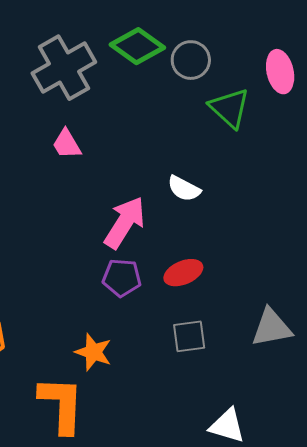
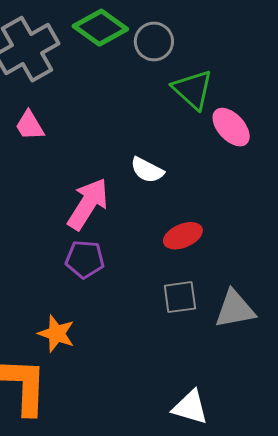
pink ellipse: (280, 72) -> (231, 127), moved, turned -30
red ellipse: (183, 273) -> (183, 236), moved
gray square: (189, 336) -> (180, 297), moved

